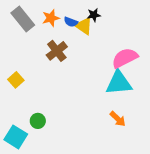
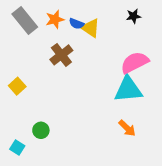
black star: (94, 15) -> (134, 16), moved
cyan square: (16, 137) -> (17, 148), size x0.6

